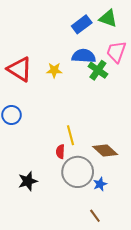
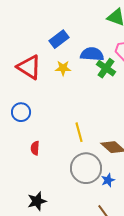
blue rectangle: (82, 24) -> (59, 39), moved
red semicircle: (60, 152) -> (35, 148), moved
black star: (28, 181) -> (37, 201), moved

